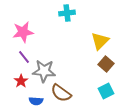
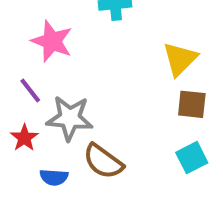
pink star: (23, 32) -> (52, 41), moved, turned 30
brown square: (106, 64) -> (192, 104), turned -35

